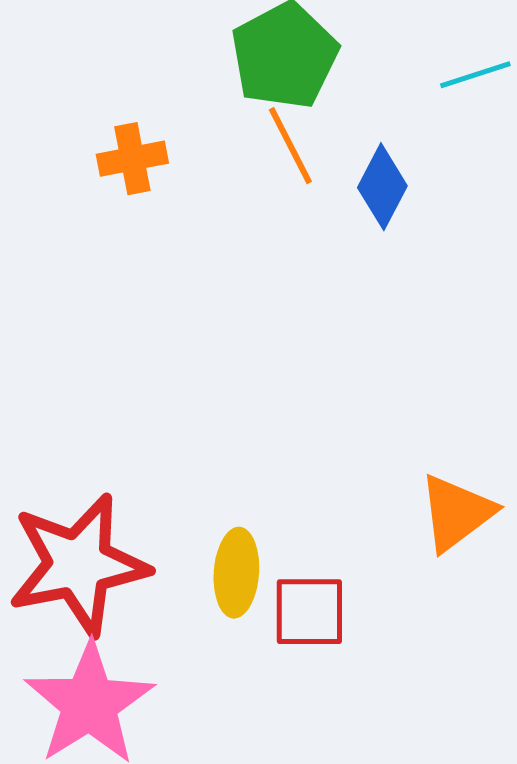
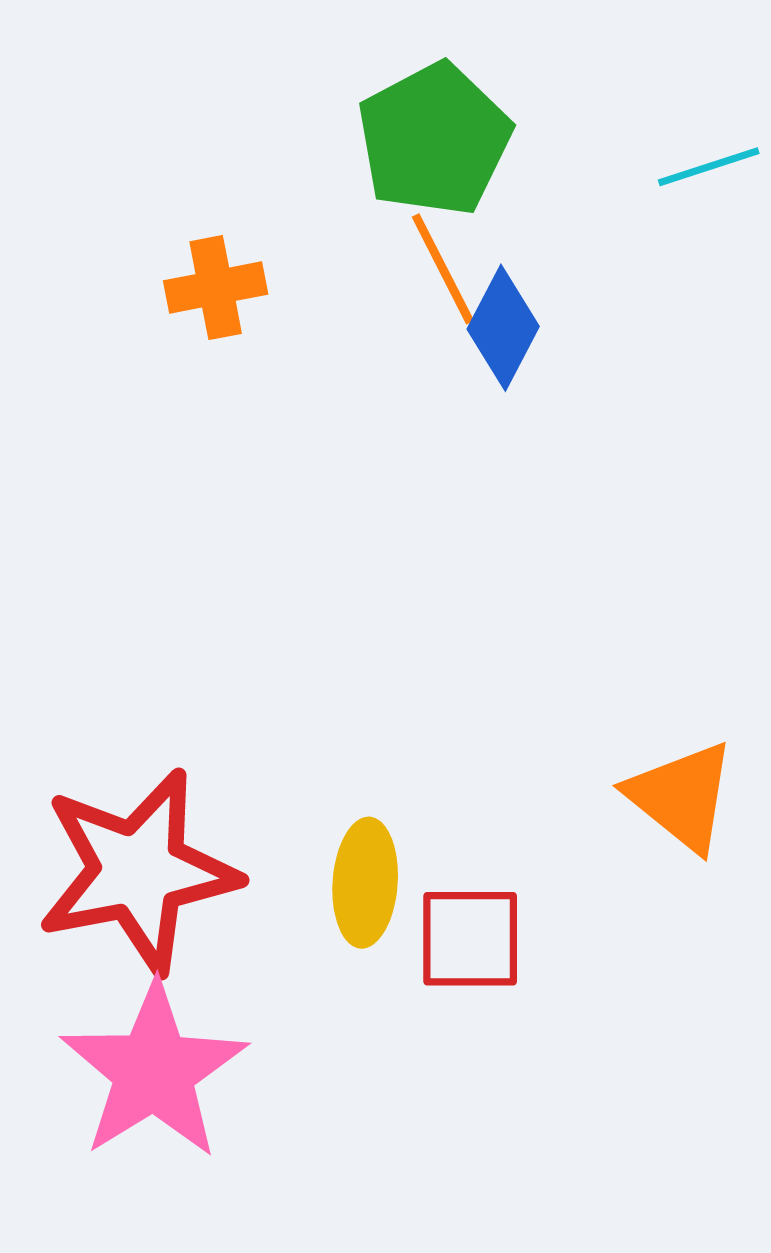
blue diamond: (382, 187) -> (503, 328), moved
orange triangle: (456, 513) -> (681, 796), turned -44

